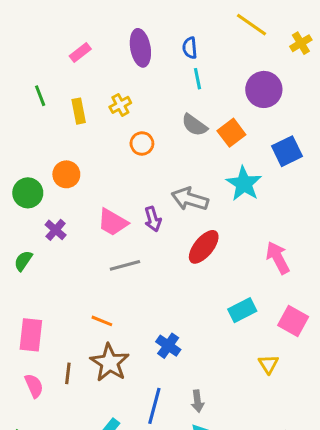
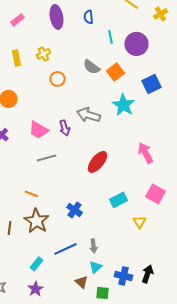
cyan line: (198, 79) -> (110, 37), moved
red ellipse: (204, 247) -> (98, 162), moved
cyan rectangle: (242, 310) -> (118, 200), moved
blue line: (154, 406) -> (66, 249), turned 50

